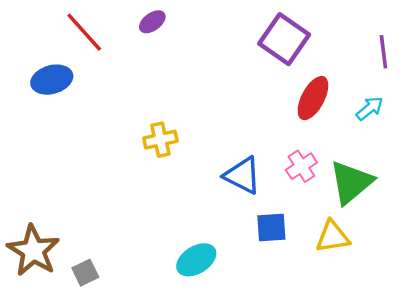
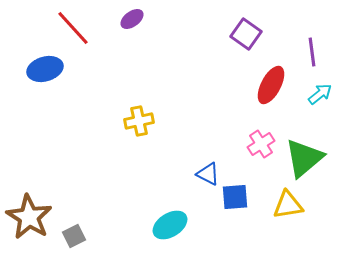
purple square: (284, 39) -> (246, 34), size x0.7
purple line: (383, 52) -> (312, 52), moved
blue triangle: (242, 175) -> (208, 174), moved, size x0.7

